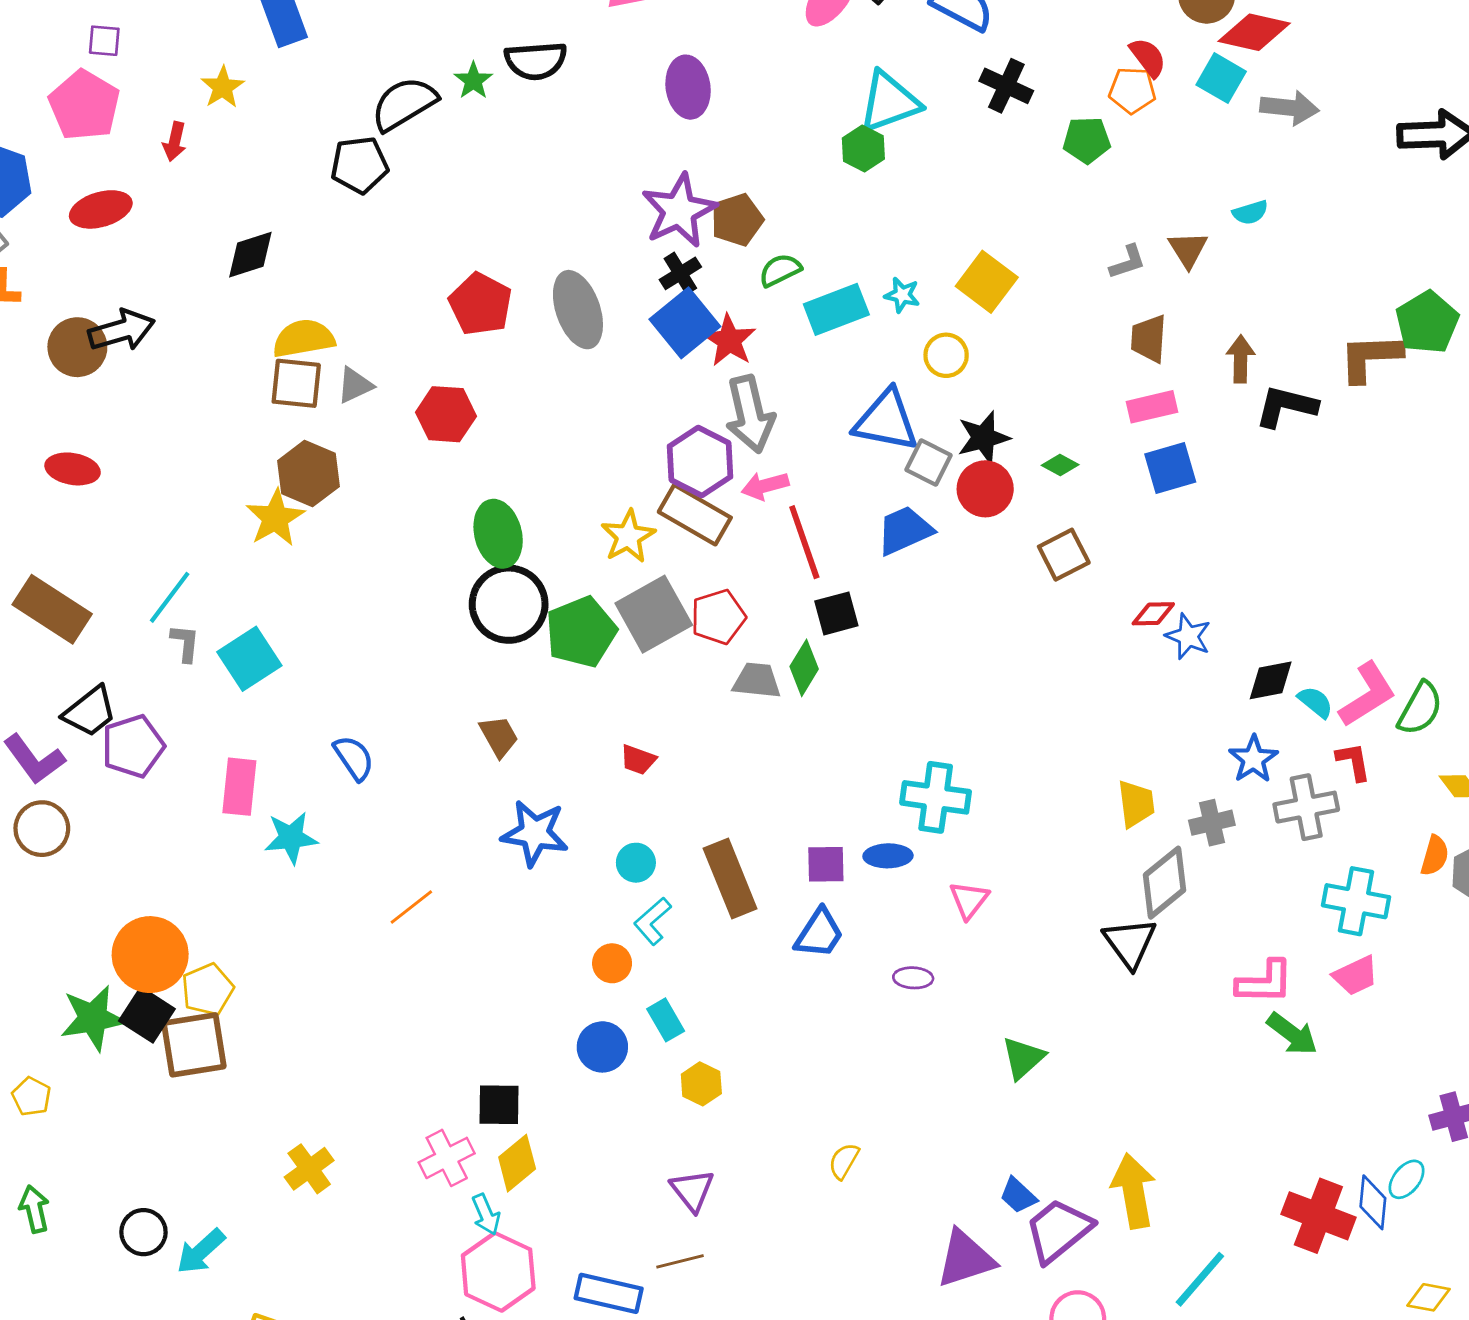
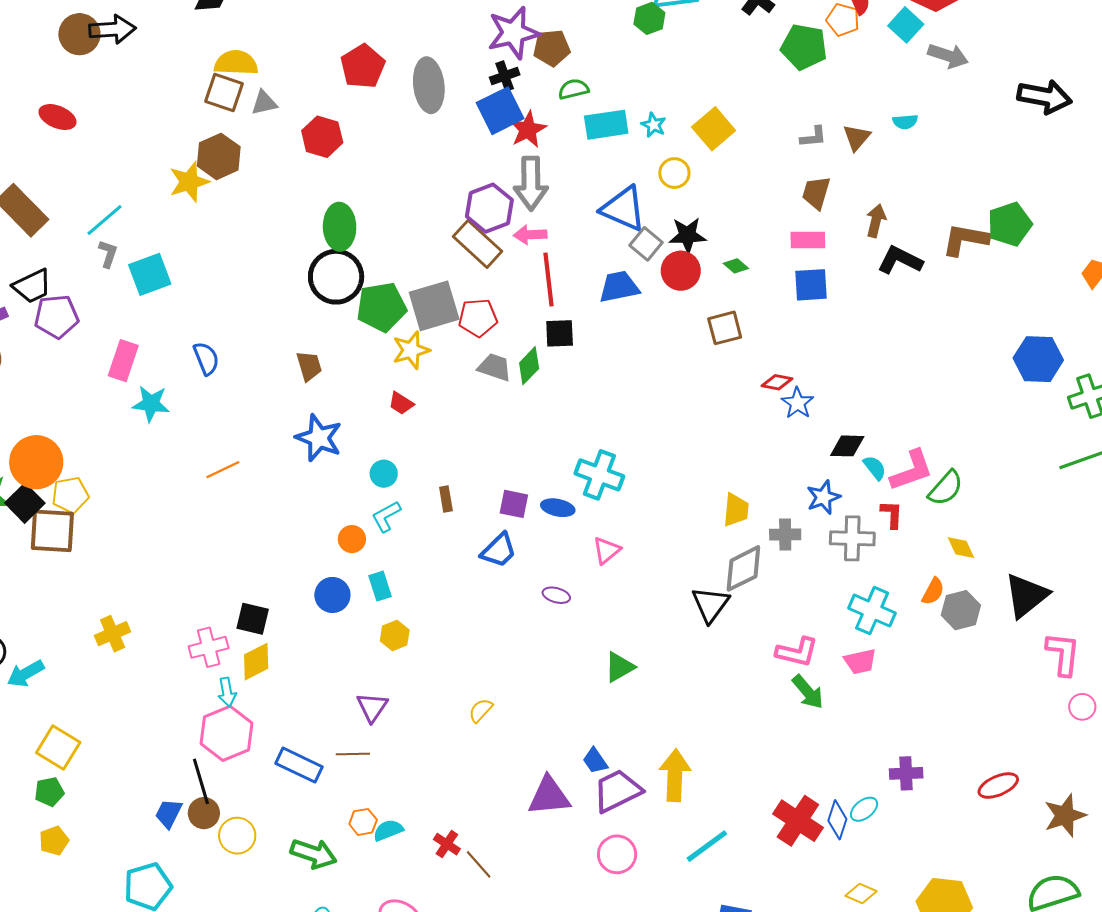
green pentagon: (1087, 140) -> (804, 47), size x1.4
yellow star: (628, 536) -> (411, 350), moved
brown rectangle: (730, 879) -> (446, 499), size x0.5

